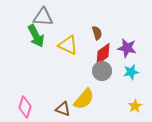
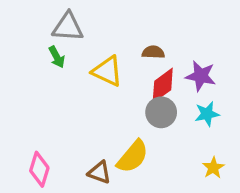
brown semicircle: (97, 33) -> (153, 52), turned -72
green arrow: (36, 36) -> (57, 57), size x0.6

